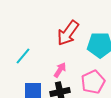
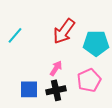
cyan line: (23, 56) -> (15, 35), moved

